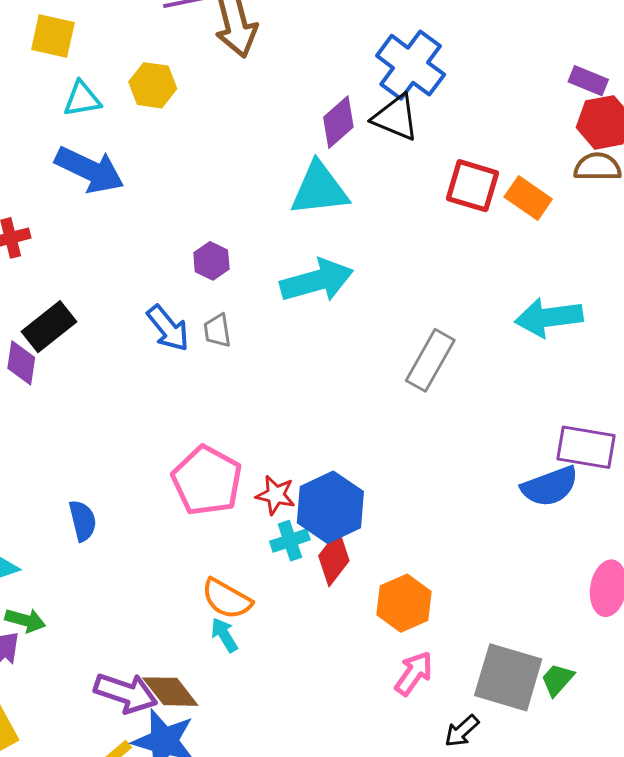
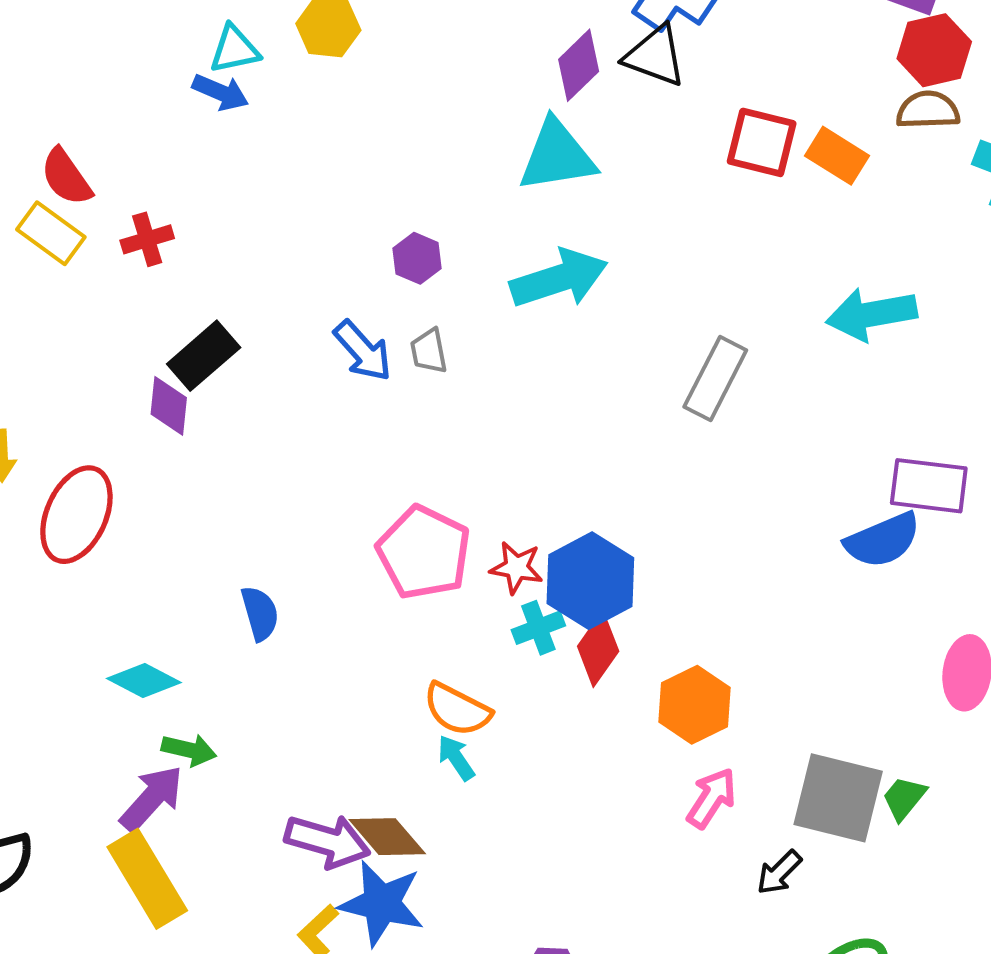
blue arrow: (90, 170) -> (220, 92), moved, size x0.6

